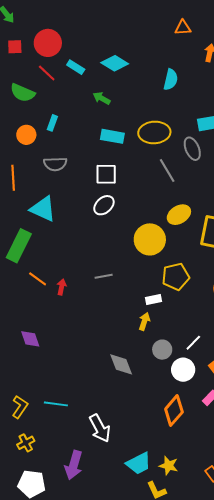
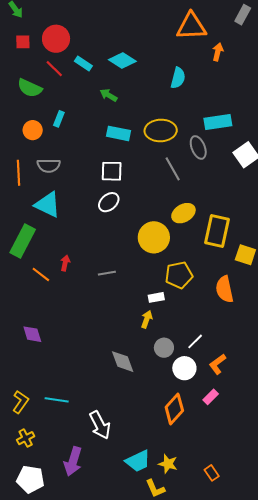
orange triangle: (183, 28) -> (191, 26), size x1.8
gray semicircle: (55, 164) -> (49, 166), moved
red arrow: (62, 287) -> (65, 263), moved

